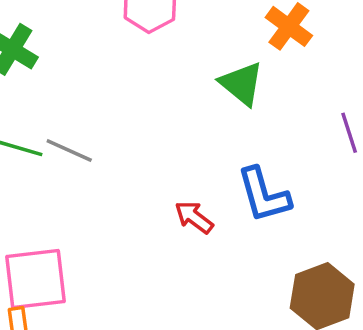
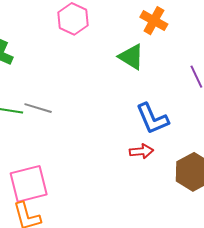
red arrow: (194, 217) -> (141, 151), moved, turned 145

